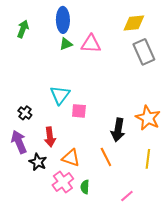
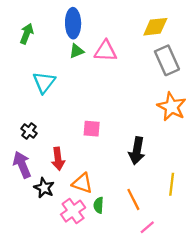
cyan triangle: (60, 95) -> (44, 82), moved
orange star: (148, 118) -> (172, 107), moved
orange line: (106, 157) -> (133, 199), moved
green semicircle: (85, 187) -> (99, 205), moved

